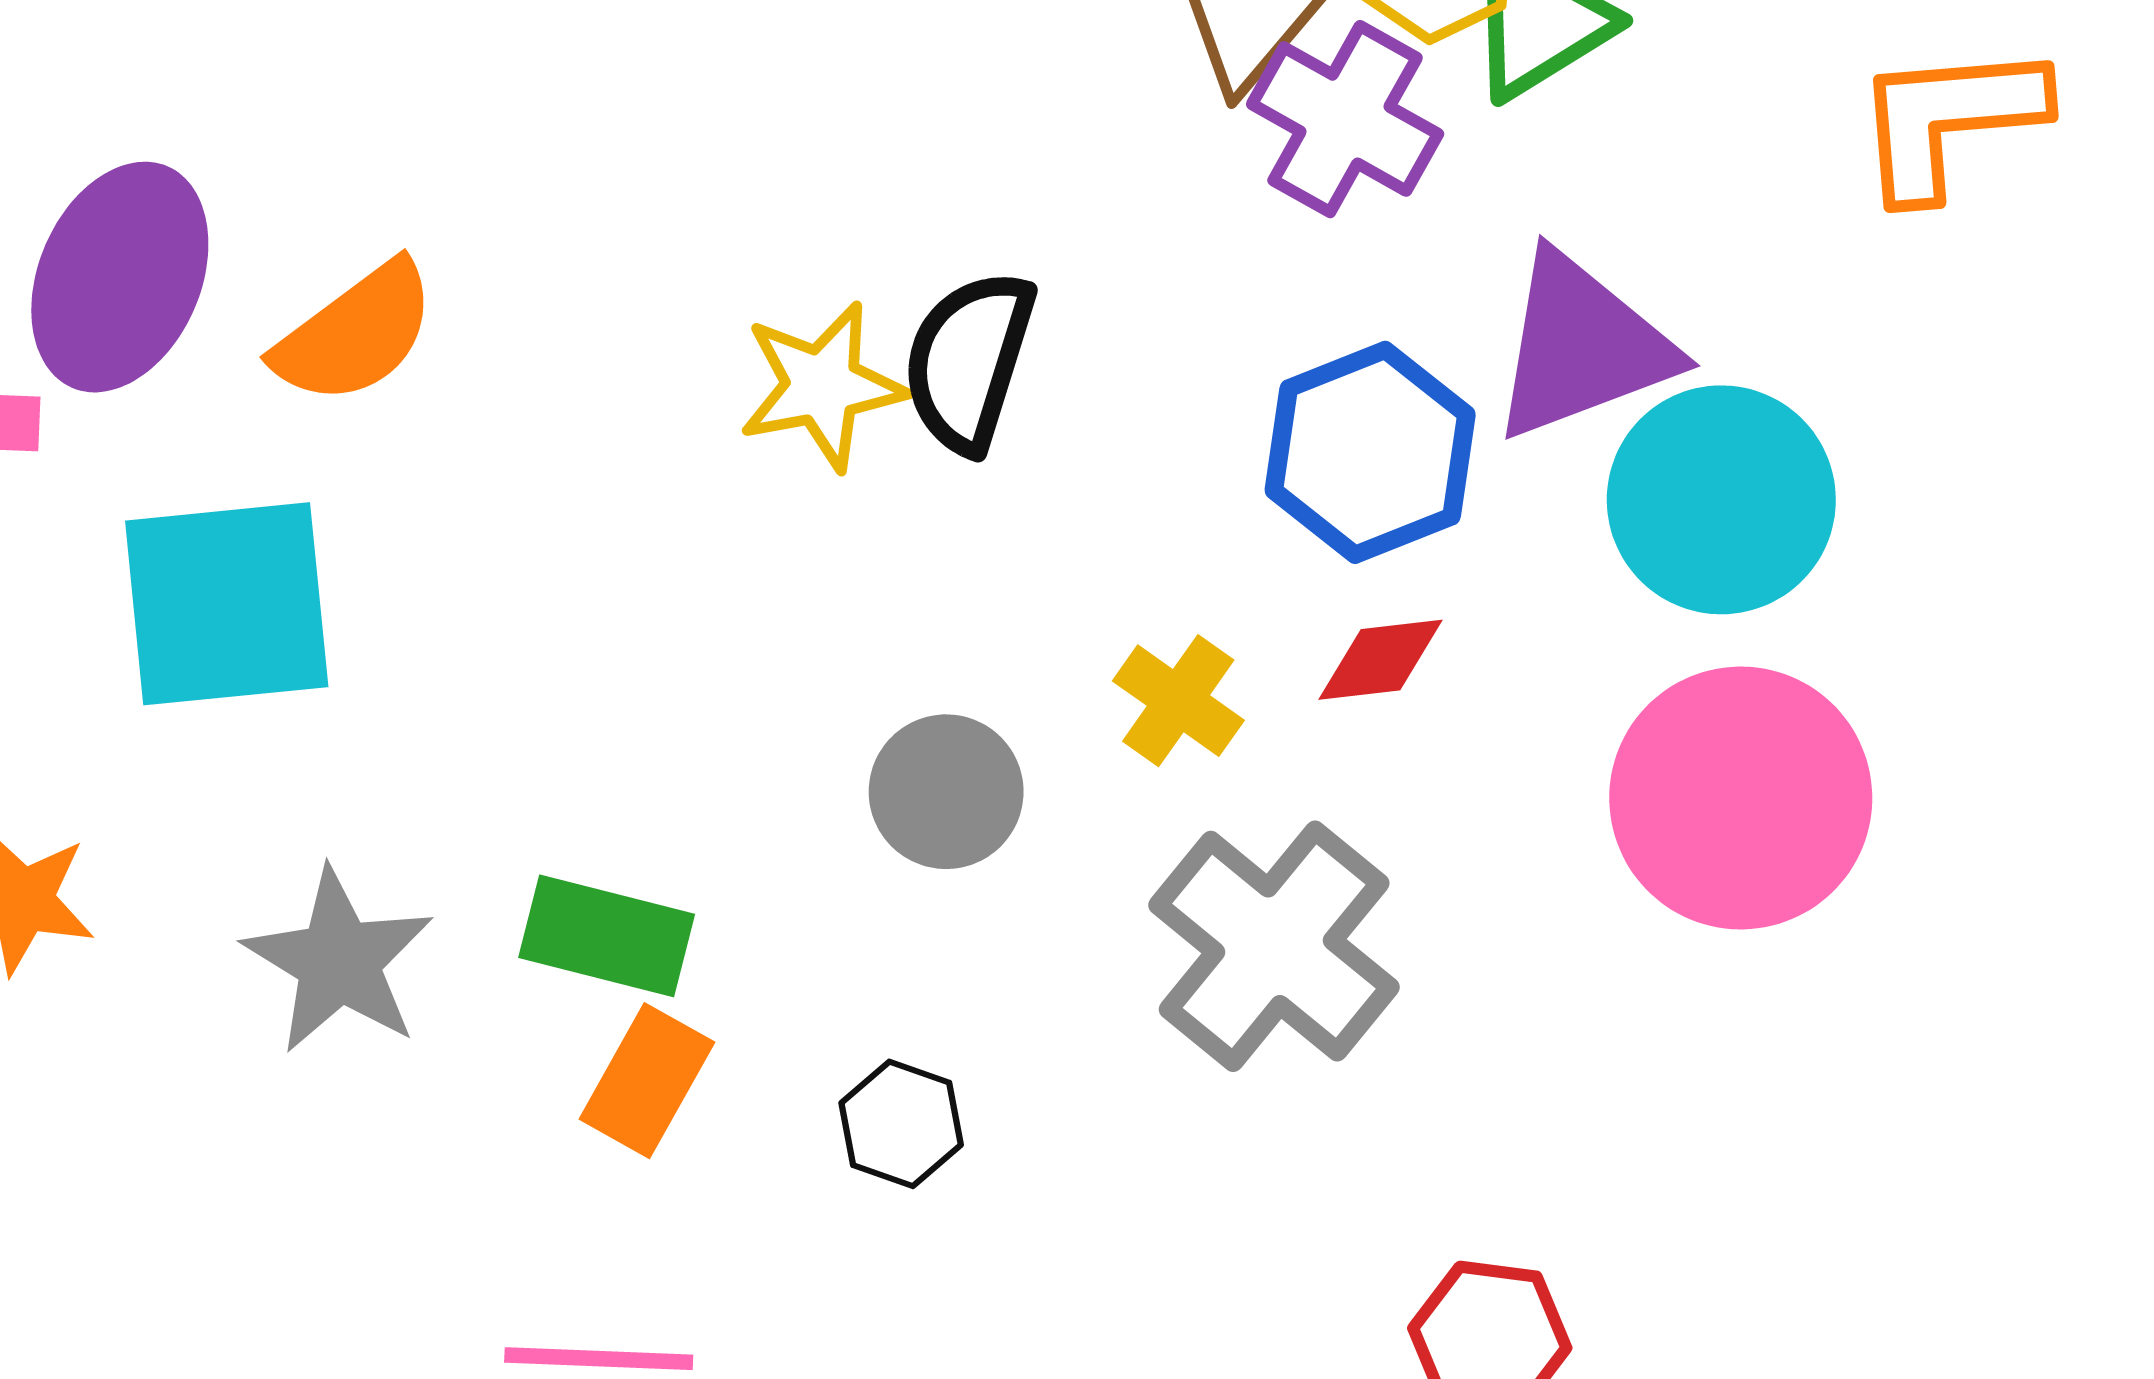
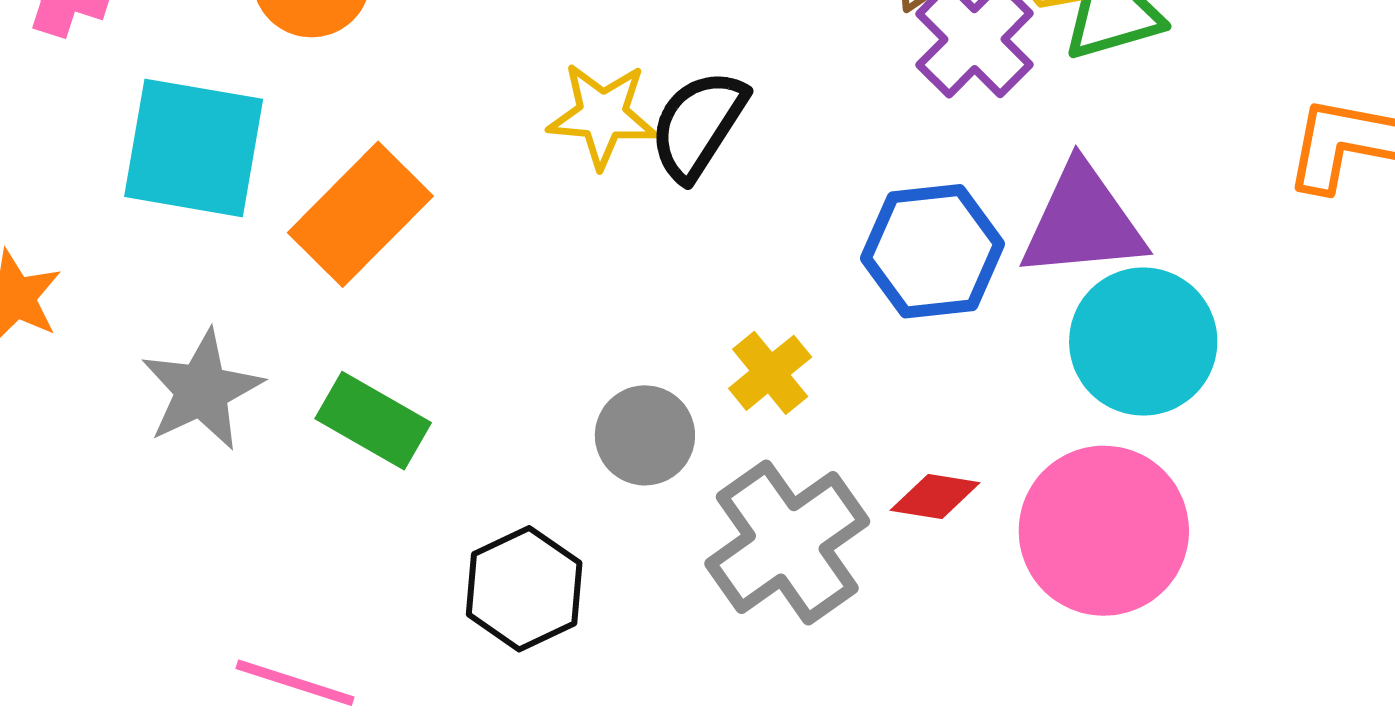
red diamond: (1381, 660) -> (935, 497), moved
gray circle: (946, 792) -> (645, 435), moved
orange rectangle: (647, 1081) -> (360, 214), moved, size x1.5
black hexagon: (901, 1124) -> (524, 589), size x1.5

